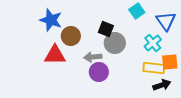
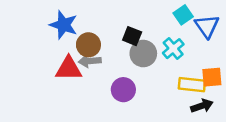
cyan square: (137, 11) -> (183, 15), moved
cyan cross: (153, 43) -> (173, 49), moved
gray arrow: (93, 57) -> (90, 61), moved

